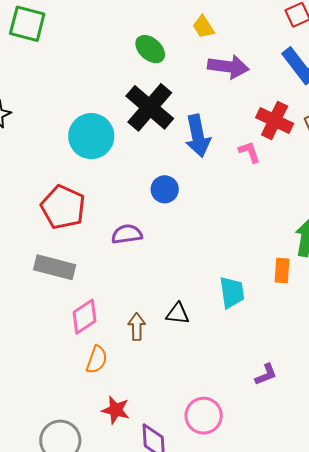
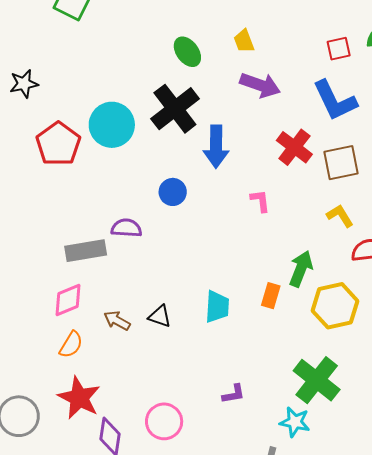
pink L-shape: (250, 152) -> (260, 201), moved
red pentagon: (63, 207) -> (58, 144), moved
gray rectangle: (55, 267) -> (86, 251), moved, turned -36
brown arrow: (137, 327) -> (117, 321), turned -72
red star: (116, 410) -> (79, 398), size x1.5

